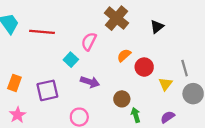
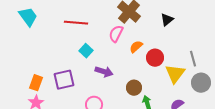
red line: (42, 32) -> (76, 23), moved
pink semicircle: (89, 41) -> (116, 34), moved
orange rectangle: (14, 83) -> (36, 83), moved
yellow triangle: (165, 84) -> (175, 74), size x1.5

